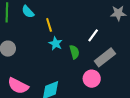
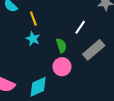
cyan star: (56, 43) -> (33, 39), moved
pink circle: (92, 79) -> (62, 67), moved

